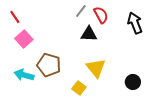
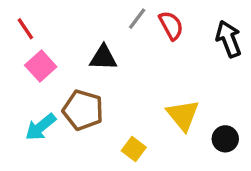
black triangle: (89, 34) -> (103, 58), moved
yellow triangle: (96, 68) -> (183, 115), moved
cyan arrow: (24, 75) -> (41, 127), turned -54

